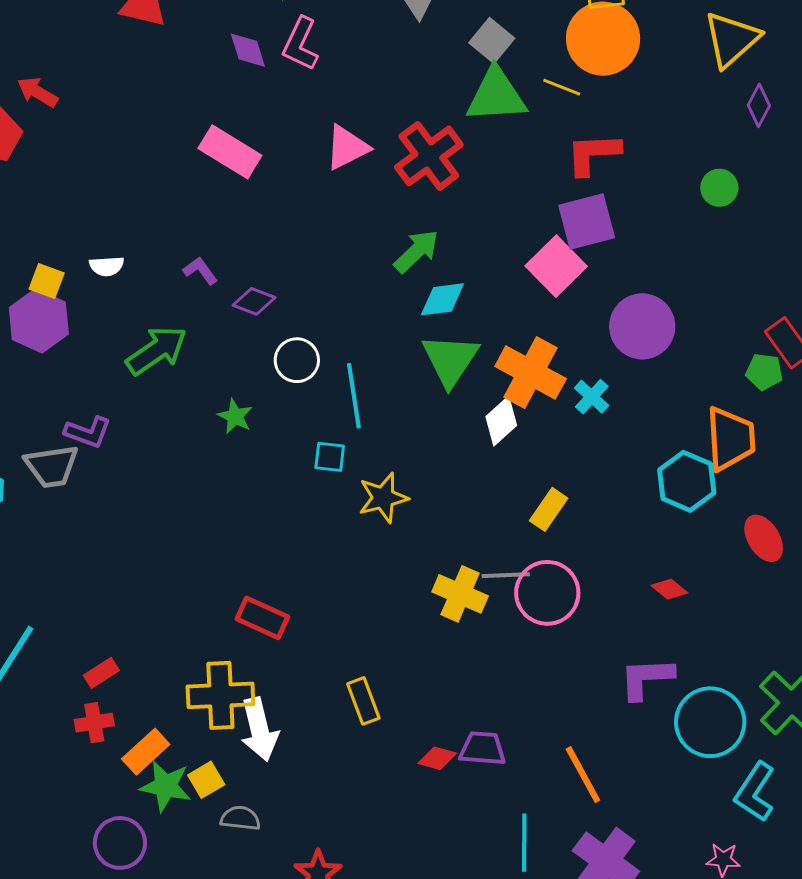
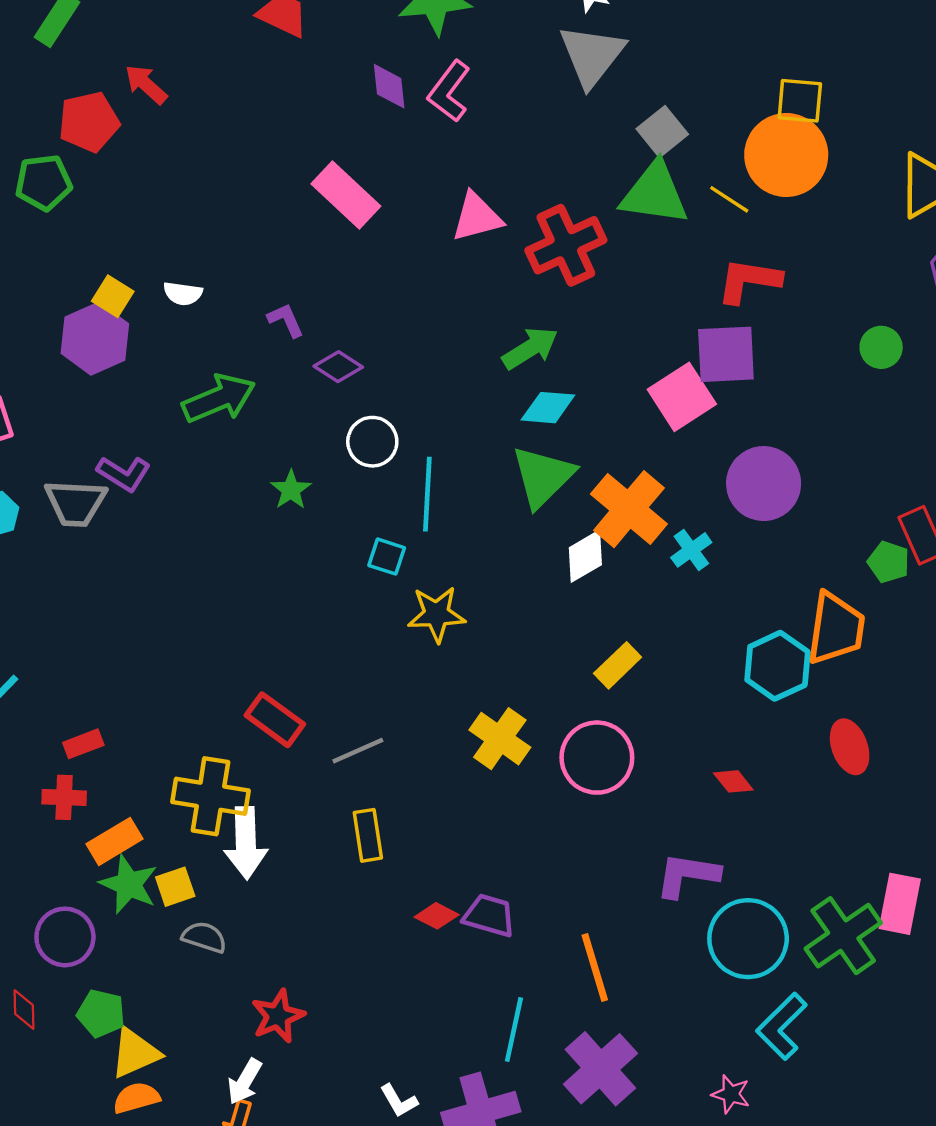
gray line: (506, 575) -> (358, 751), moved, turned -33

